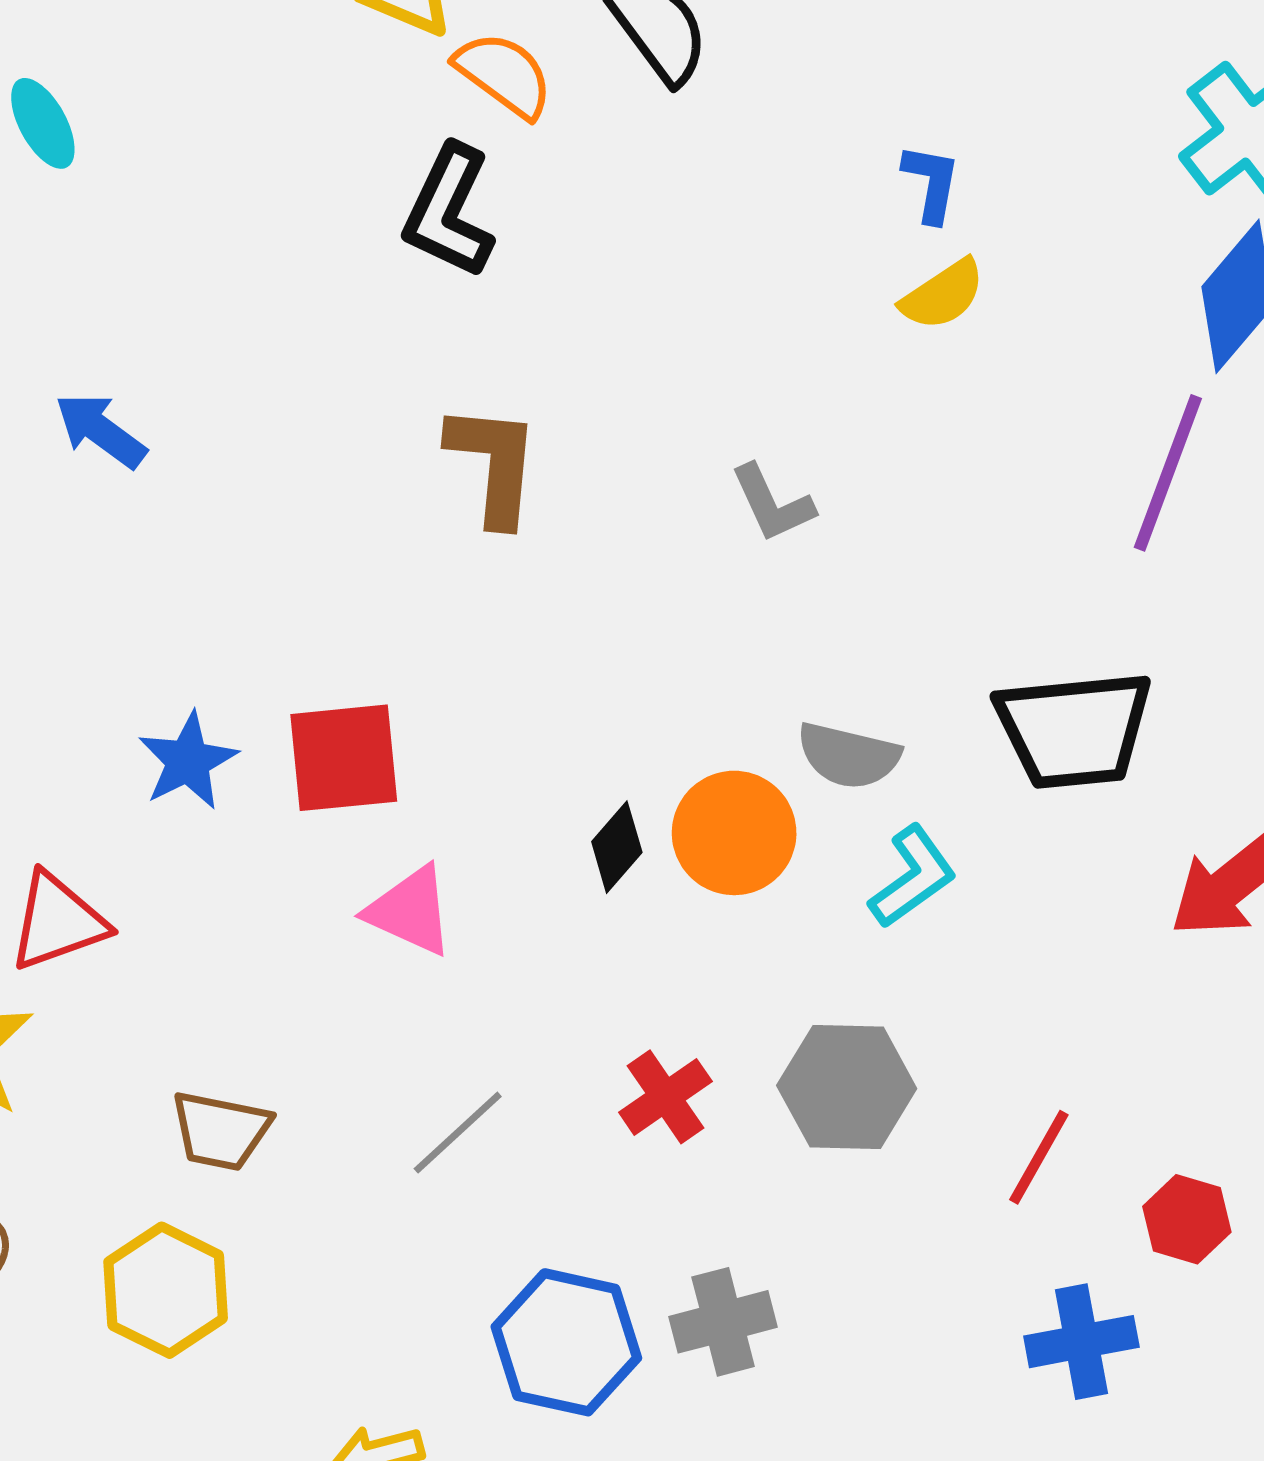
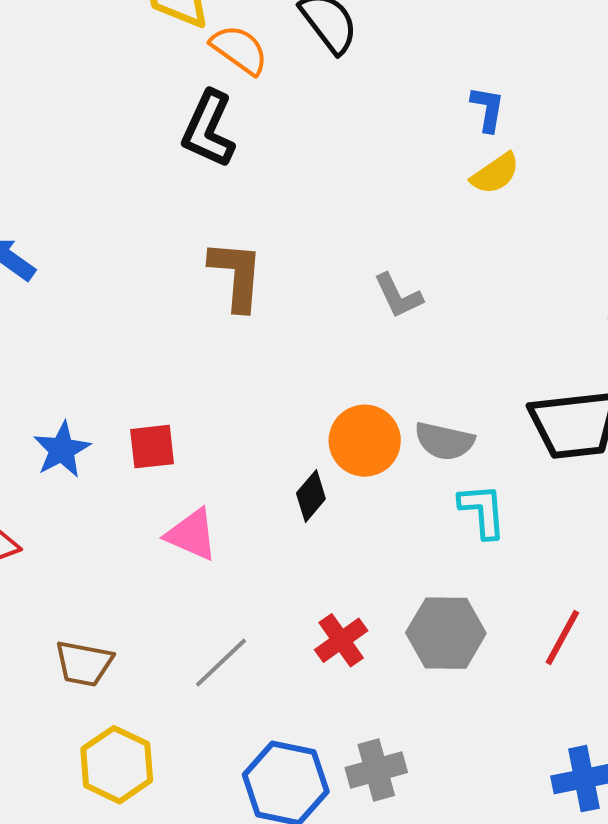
red square: (344, 758) -> (152, 447), size x0.7
orange circle: (734, 833) -> (365, 441), moved
cyan L-shape: (913, 877) -> (482, 511), turned -58
red line: (1039, 1157) -> (562, 637), moved
yellow hexagon: (166, 1290) -> (117, 765), moved

